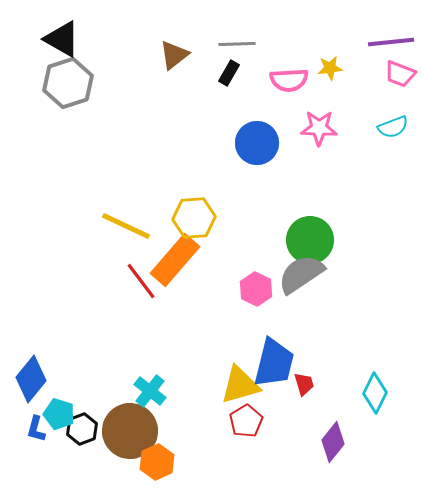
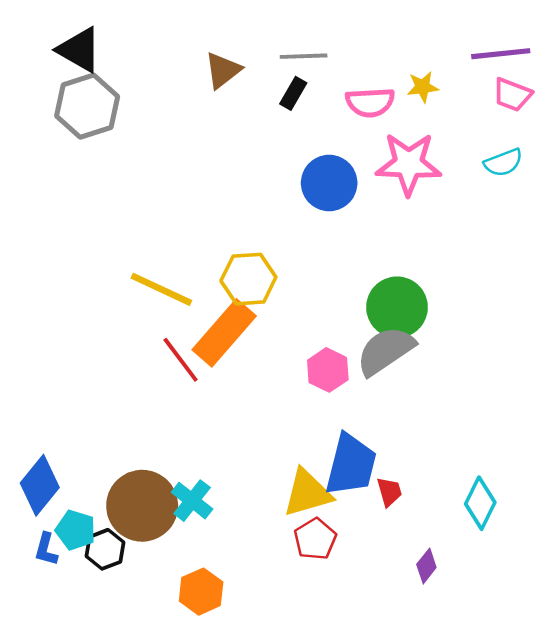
pink star: (319, 128) -> (409, 164), size x1.4
brown circle: (130, 431) -> (142, 506), moved
purple diamond: (333, 442) -> (426, 566), size x0.7

